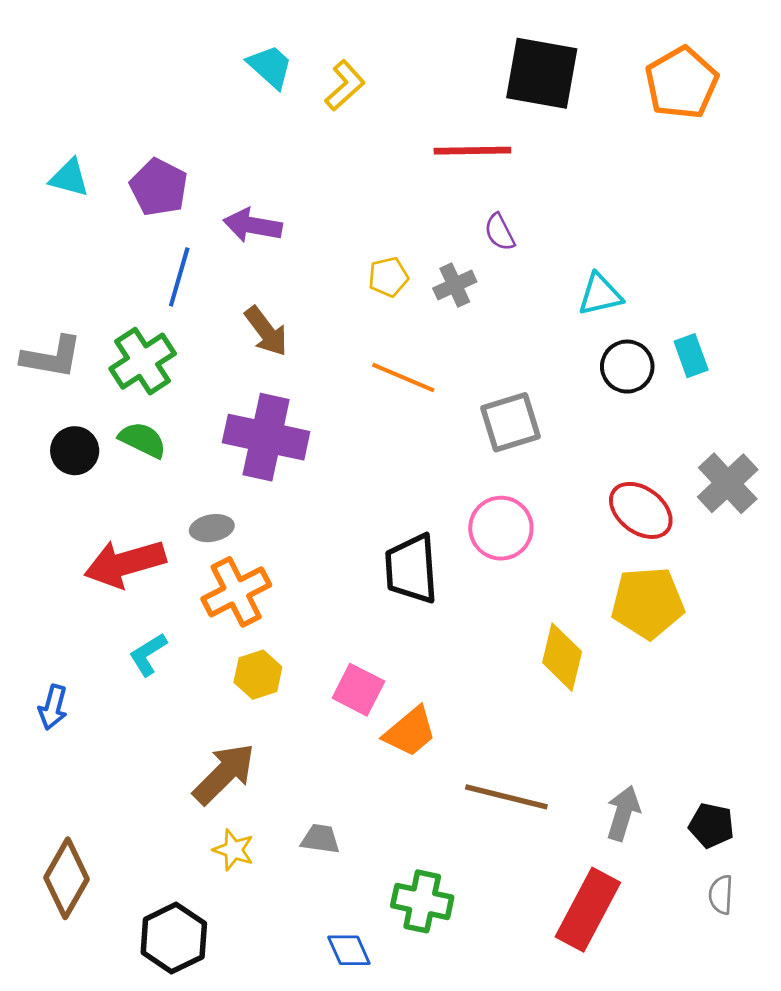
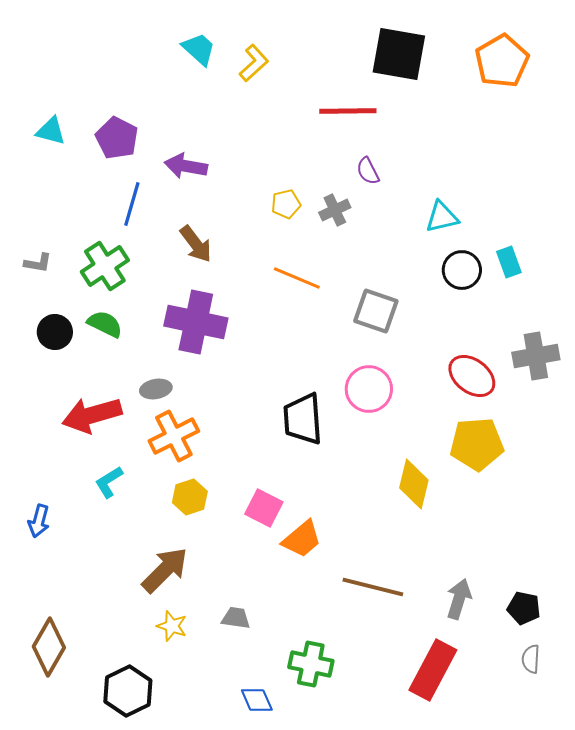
gray L-shape: (52, 357) -> (38, 263), size x0.6
gray square: (510, 422) -> (376, 311), turned 36
gray cross: (728, 483) -> (536, 356), turned 33

